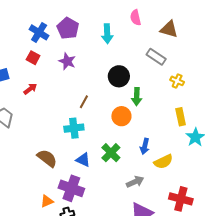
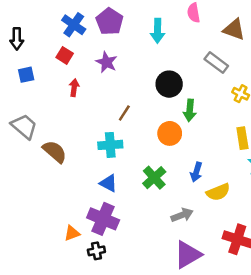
red arrow: (30, 89) -> (74, 88), moved, turned -48
brown semicircle: (47, 158) -> (55, 152), moved
blue triangle: (83, 160) -> (108, 183), moved

